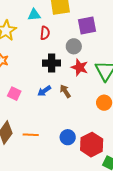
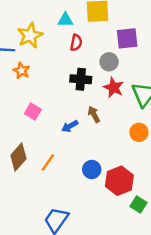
blue arrow: (44, 91) -> (70, 126), moved
orange line: (31, 135) -> (48, 162), turned -63

